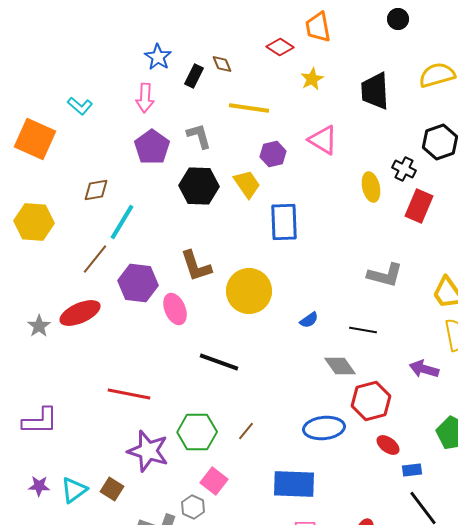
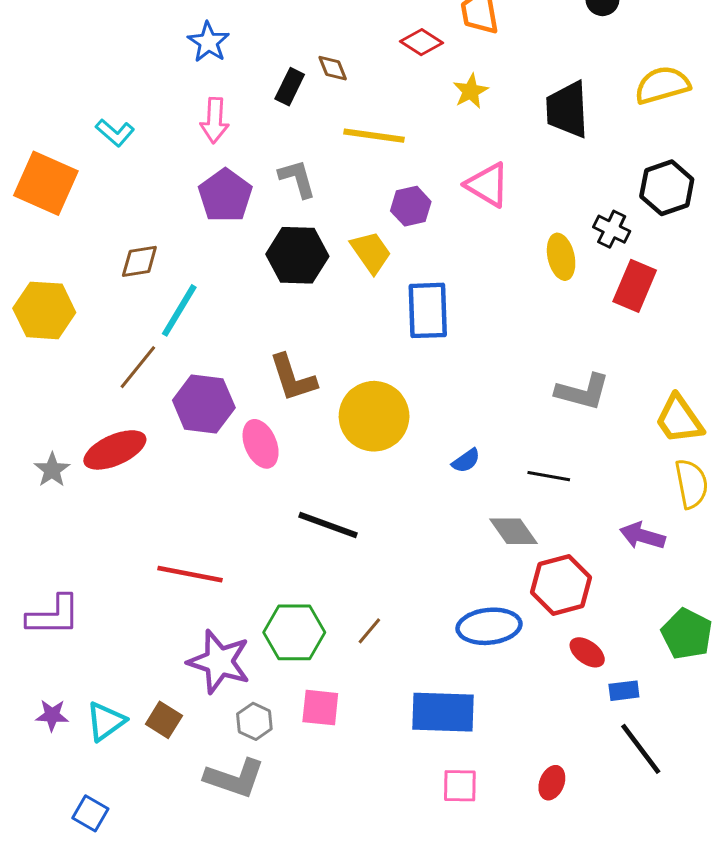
blue star: (158, 57) -> (208, 42), moved
pink square: (214, 481) -> (320, 708), turned -32
gray hexagon: (193, 507) -> (254, 721), moved

